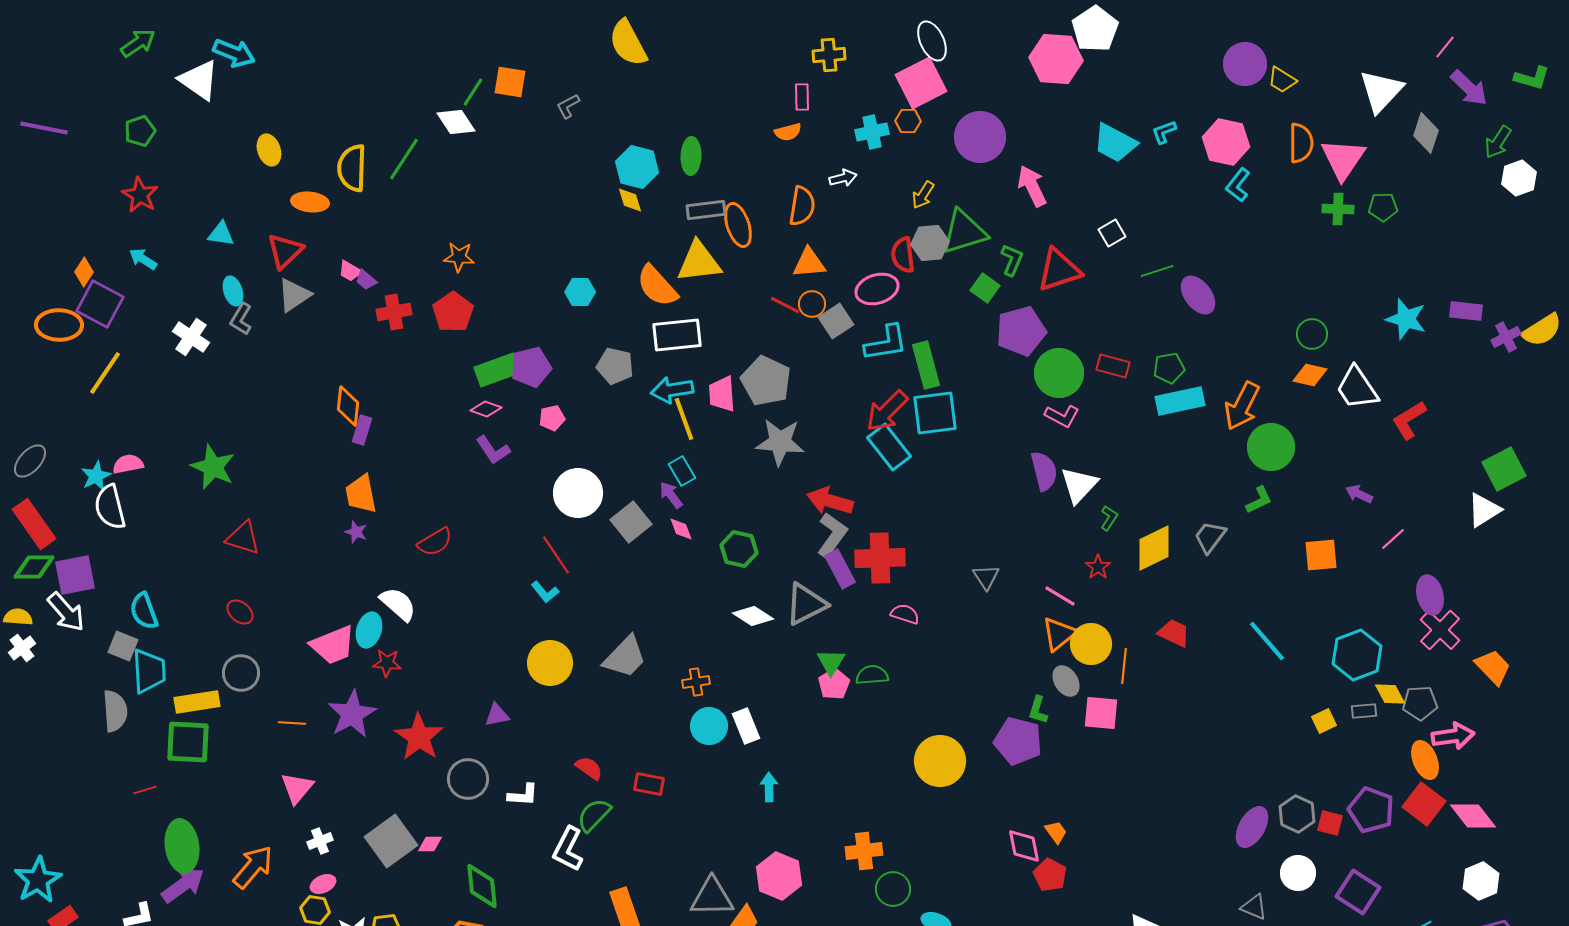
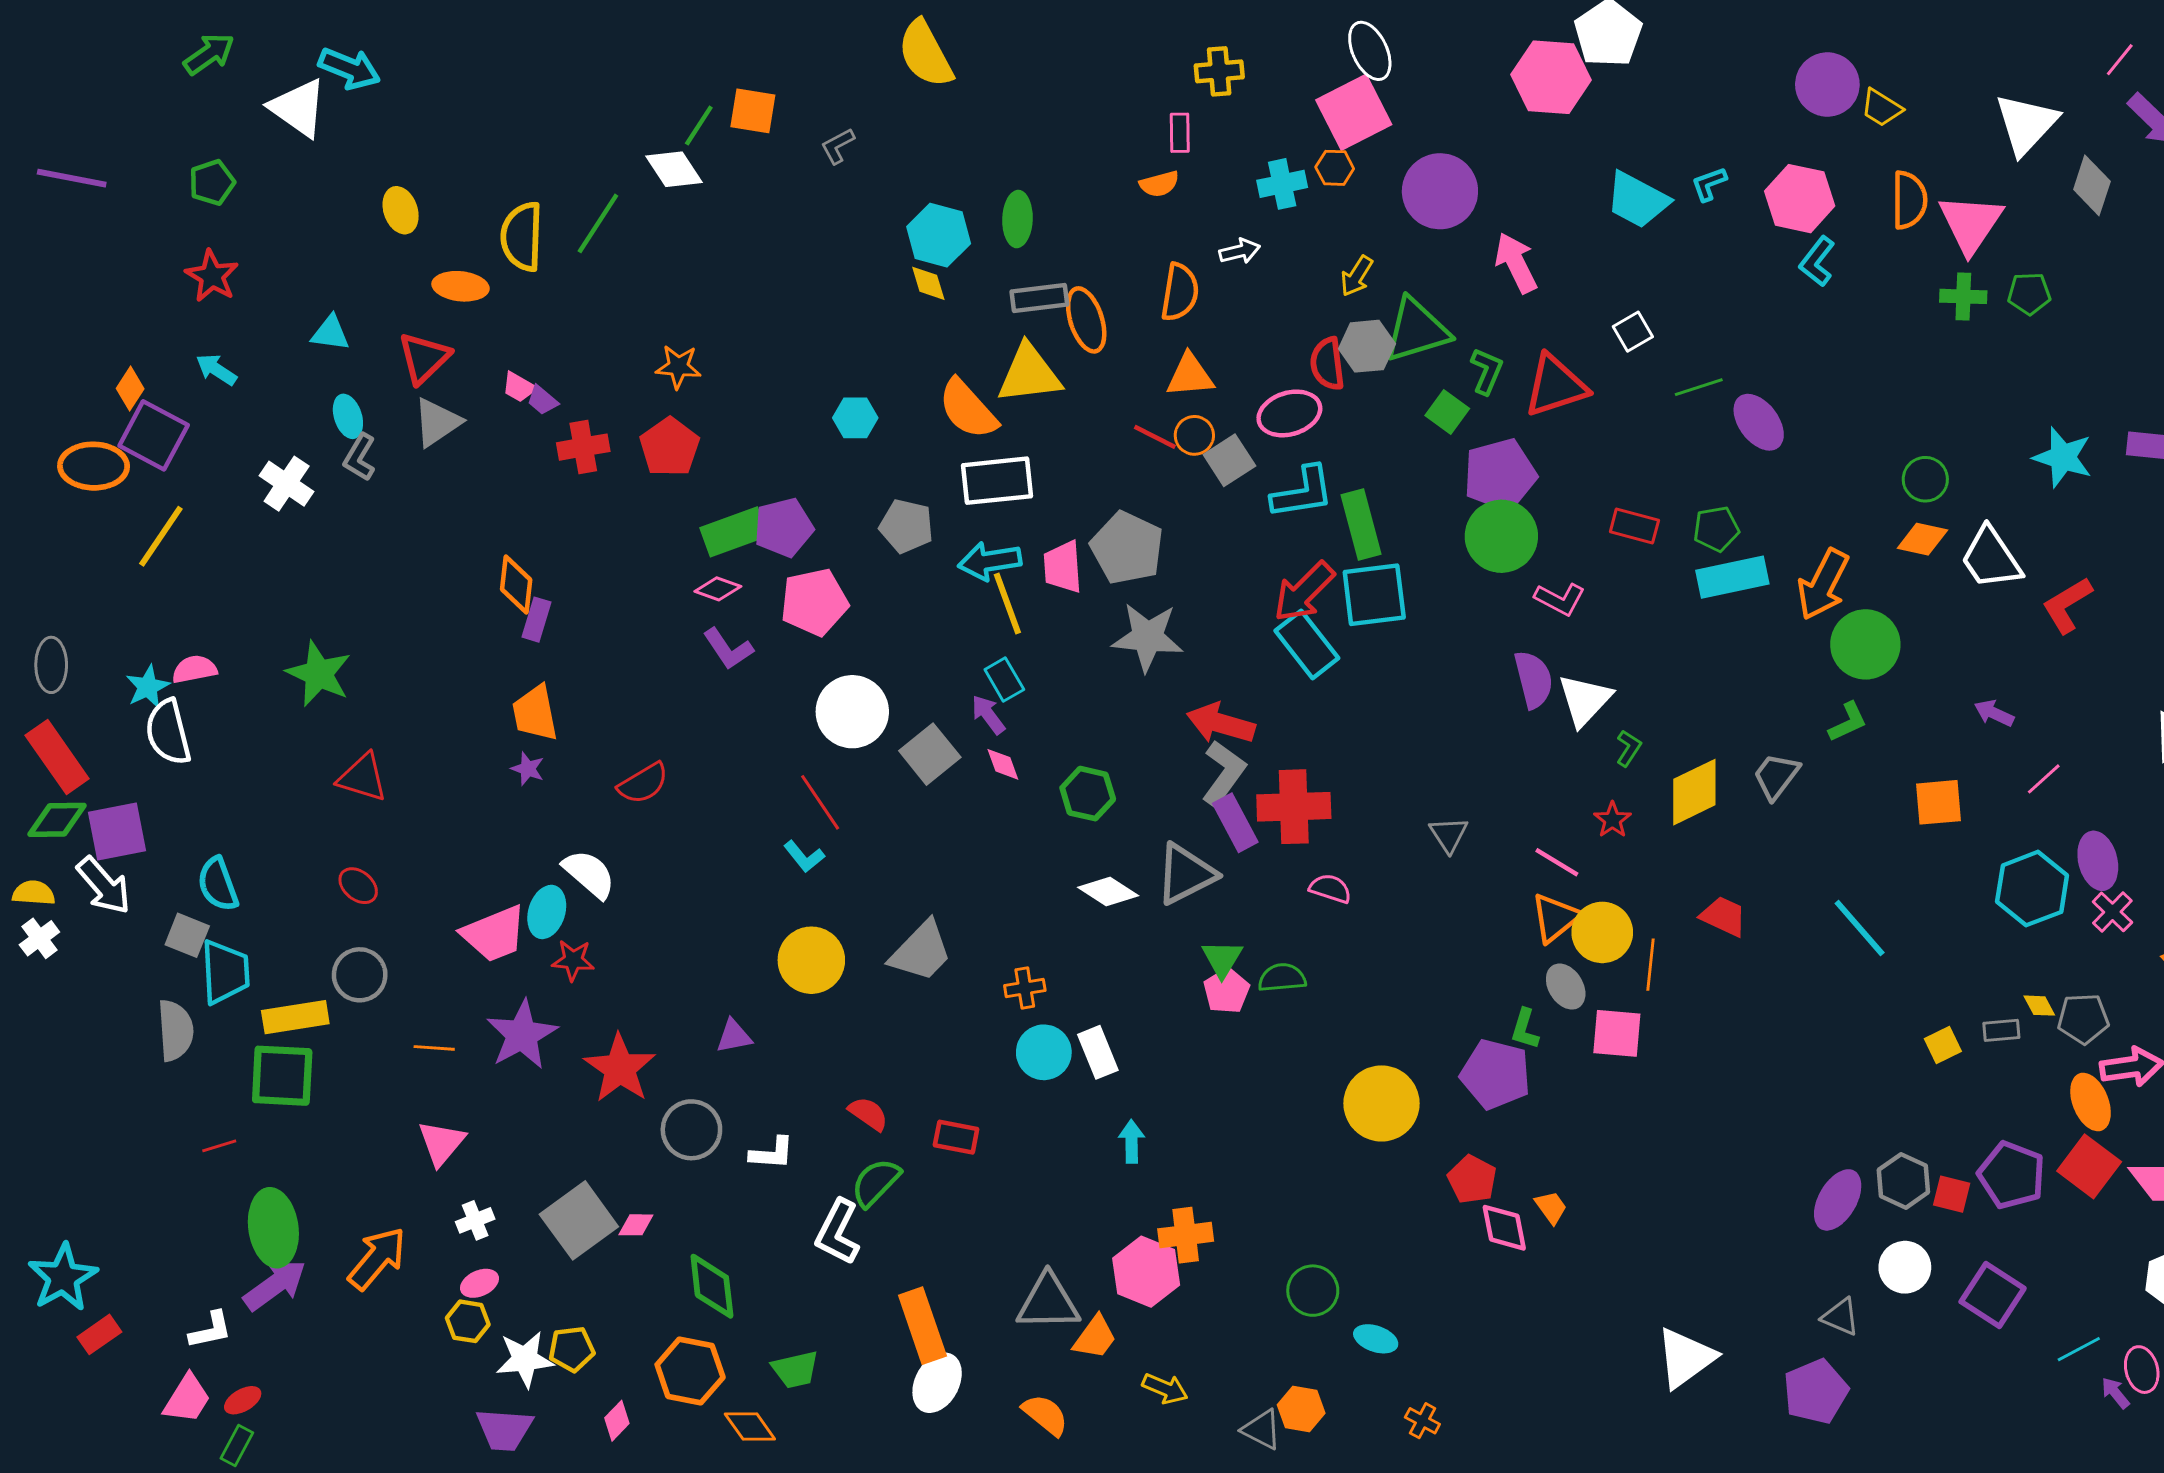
green circle: (1059, 373) -> (1501, 536), moved
pink pentagon: (552, 418) -> (814, 602), size x1.8
gray ellipse: (30, 461) -> (51, 665), turned -42
pink cross: (1440, 630) -> (2112, 912), size x0.7
cyan hexagon: (1357, 655) -> (2032, 889), moved
yellow diamond: (1390, 694) -> (2039, 1006), size x0.7
orange cross: (864, 851) -> (1186, 1235), moved
red pentagon: (1050, 875) -> (1472, 1179), moved

